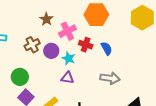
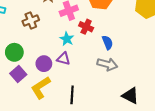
blue semicircle: (107, 48) -> (107, 42), moved
purple circle: (51, 51) -> (44, 64), moved

